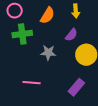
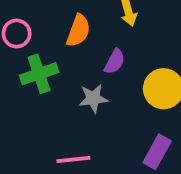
purple semicircle: (71, 35) -> (115, 62), moved

